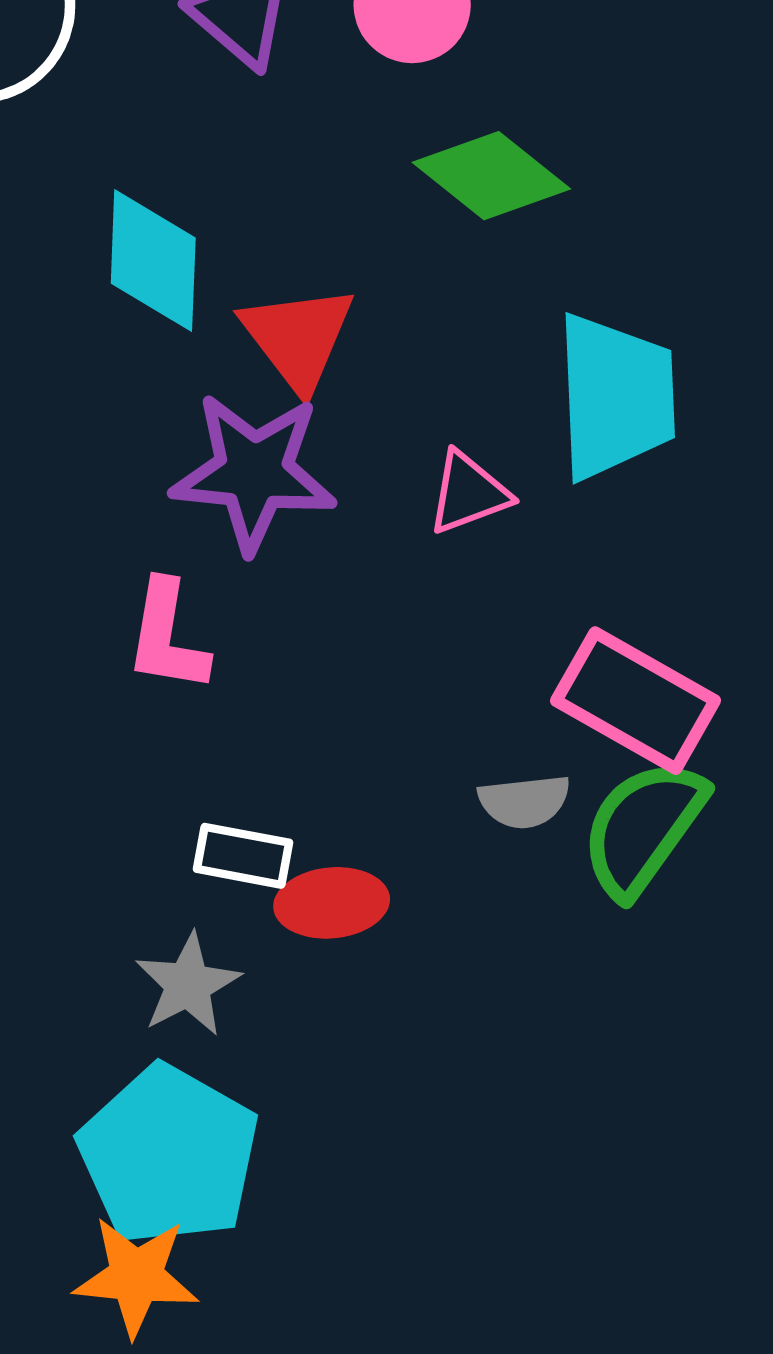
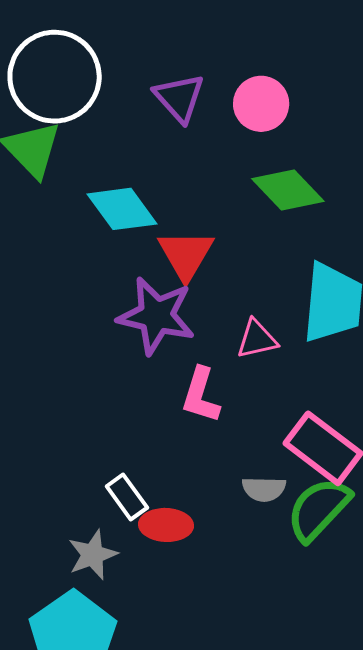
cyan diamond: (153, 261) -> (122, 209), turned -46
pink L-shape: (167, 636) -> (201, 395), moved
white rectangle: (243, 856) -> (127, 497), turned 36

